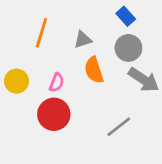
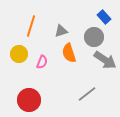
blue rectangle: (126, 16) -> (104, 17), moved
yellow circle: (17, 81) -> (19, 54), moved
red circle: (54, 114) -> (29, 100), moved

